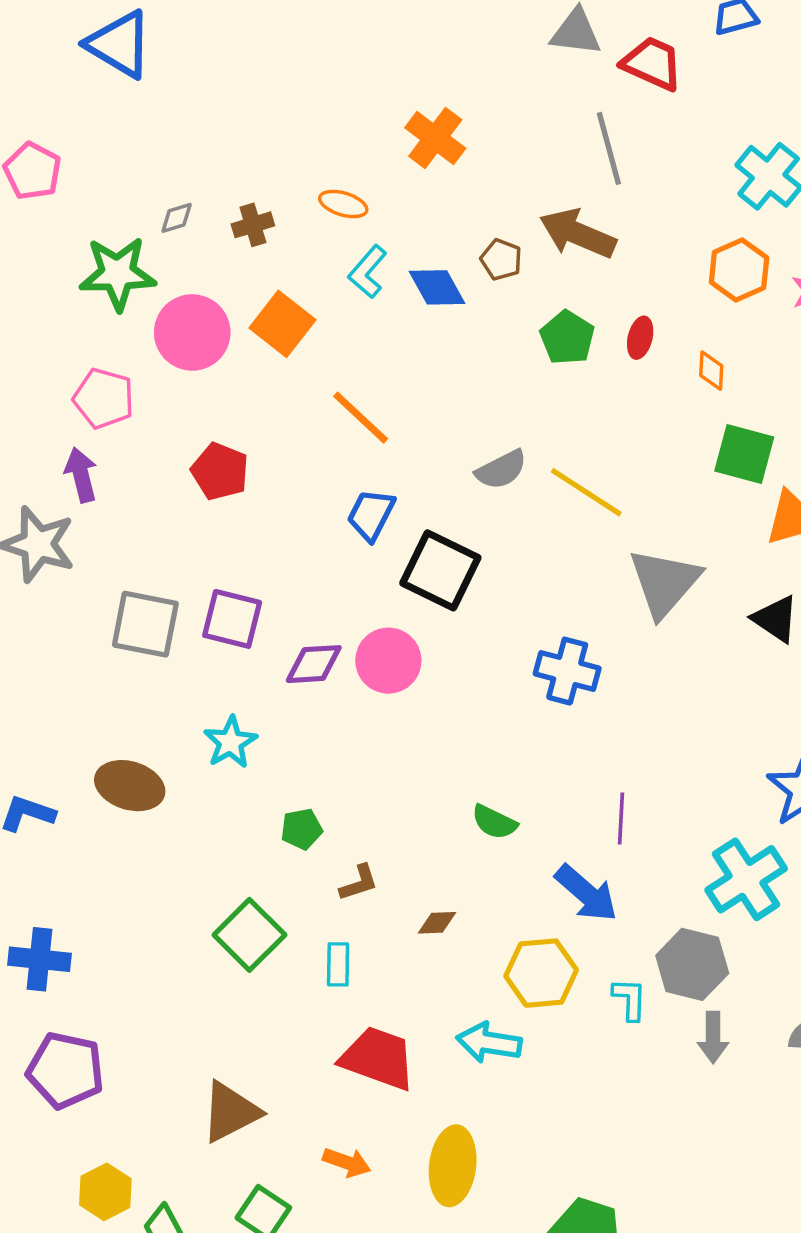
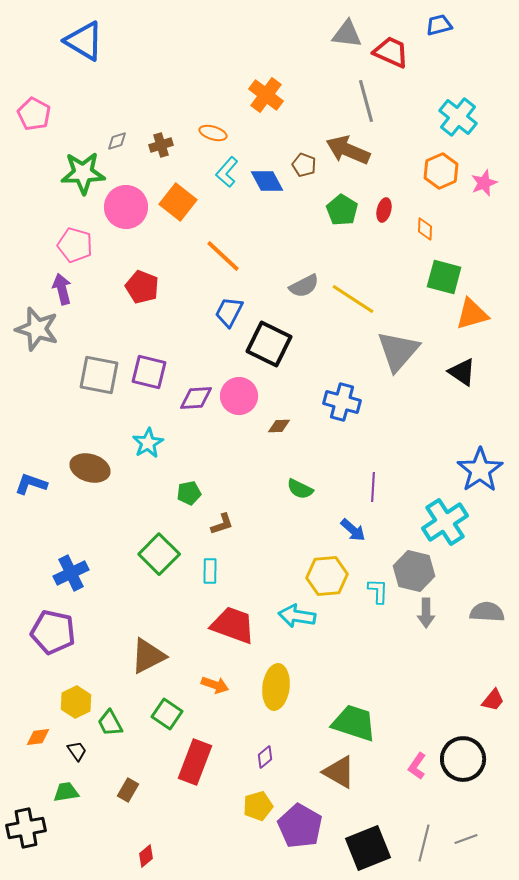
blue arrow: (586, 893) -> (353, 530), size x0.7
brown diamond: (437, 923) -> (279, 426), moved
blue cross: (39, 959) -> (71, 573), moved, turned -32

